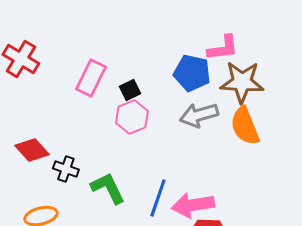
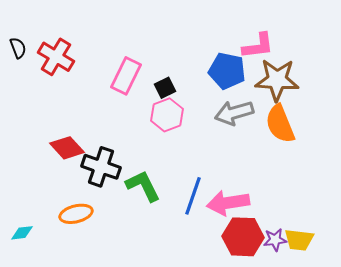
black cross: (66, 169) -> (101, 167), size x1.5

